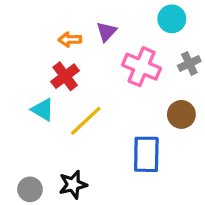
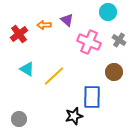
purple triangle: (106, 32) -> (67, 20), turned -32
gray cross: (189, 63) -> (119, 40), turned -32
red cross: (65, 76) -> (19, 34), moved
black star: (73, 185) -> (74, 116), moved

